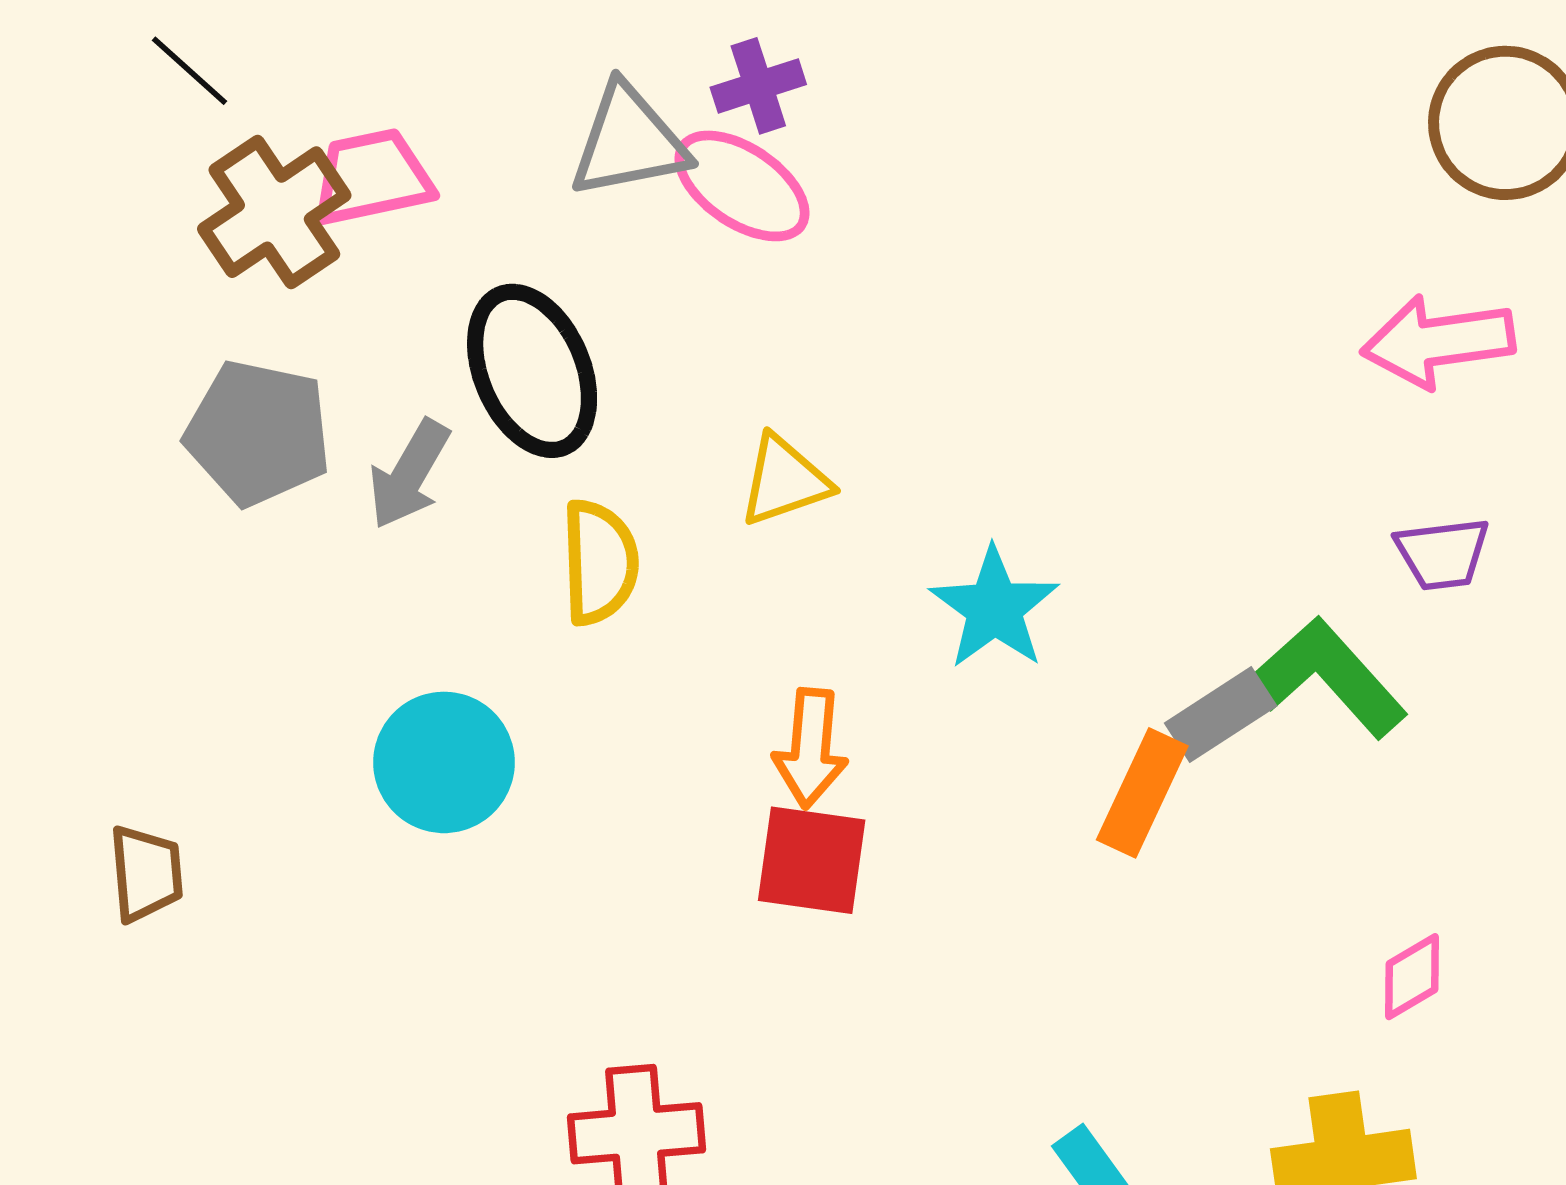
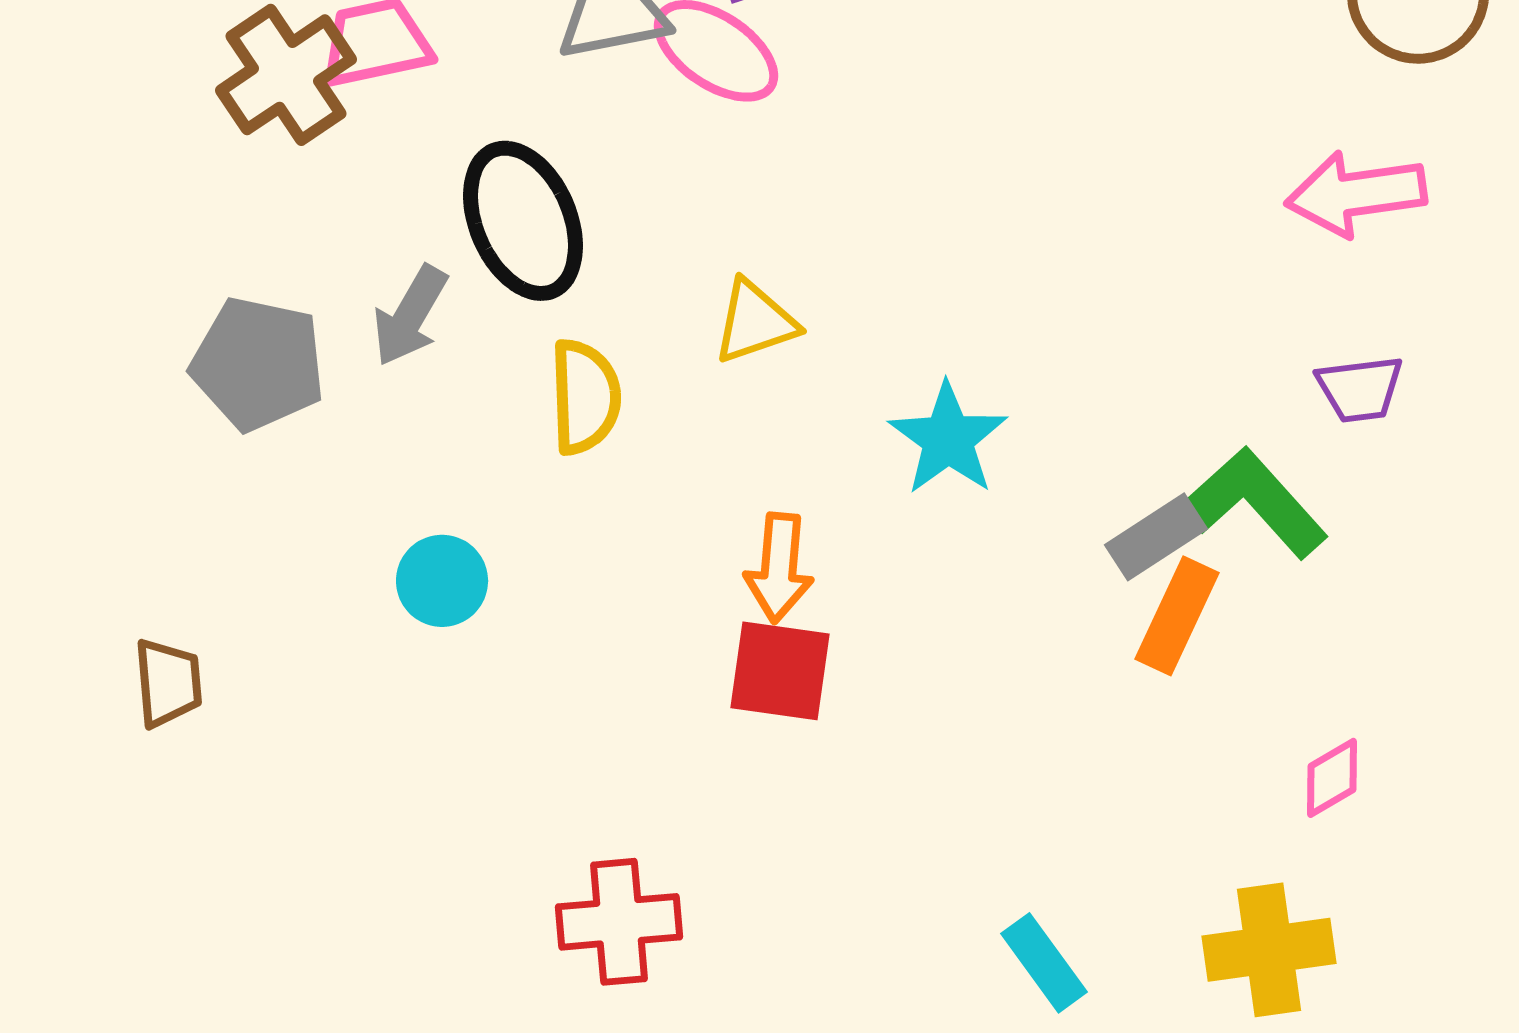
gray pentagon: (258, 433) -> (258, 364), moved
cyan circle: (444, 762) -> (442, 581), size x0.7
orange rectangle: (1142, 793) -> (1177, 616), moved

